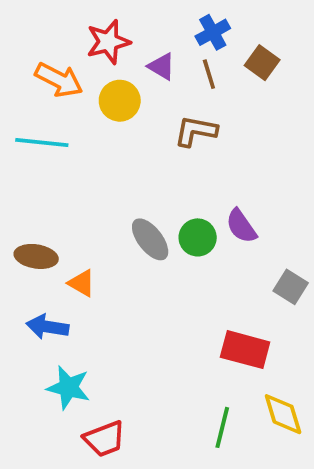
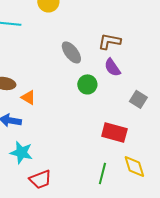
brown L-shape: (196, 131) -> (109, 41), moved
green circle: (198, 237) -> (87, 84), moved
gray ellipse: (150, 239) -> (71, 52), moved

